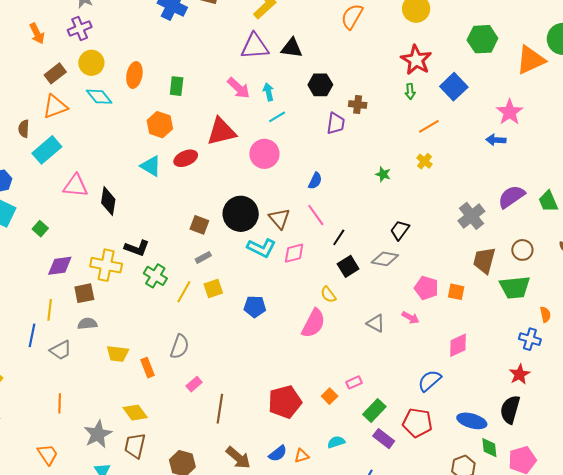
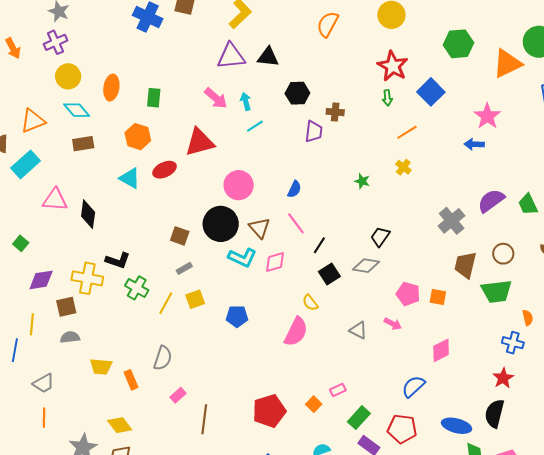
brown rectangle: (55, 73) -> (83, 144), moved, turned 30
pink circle: (264, 154) -> (239, 185), moved
gray trapezoid: (61, 350) -> (44, 383), moved

